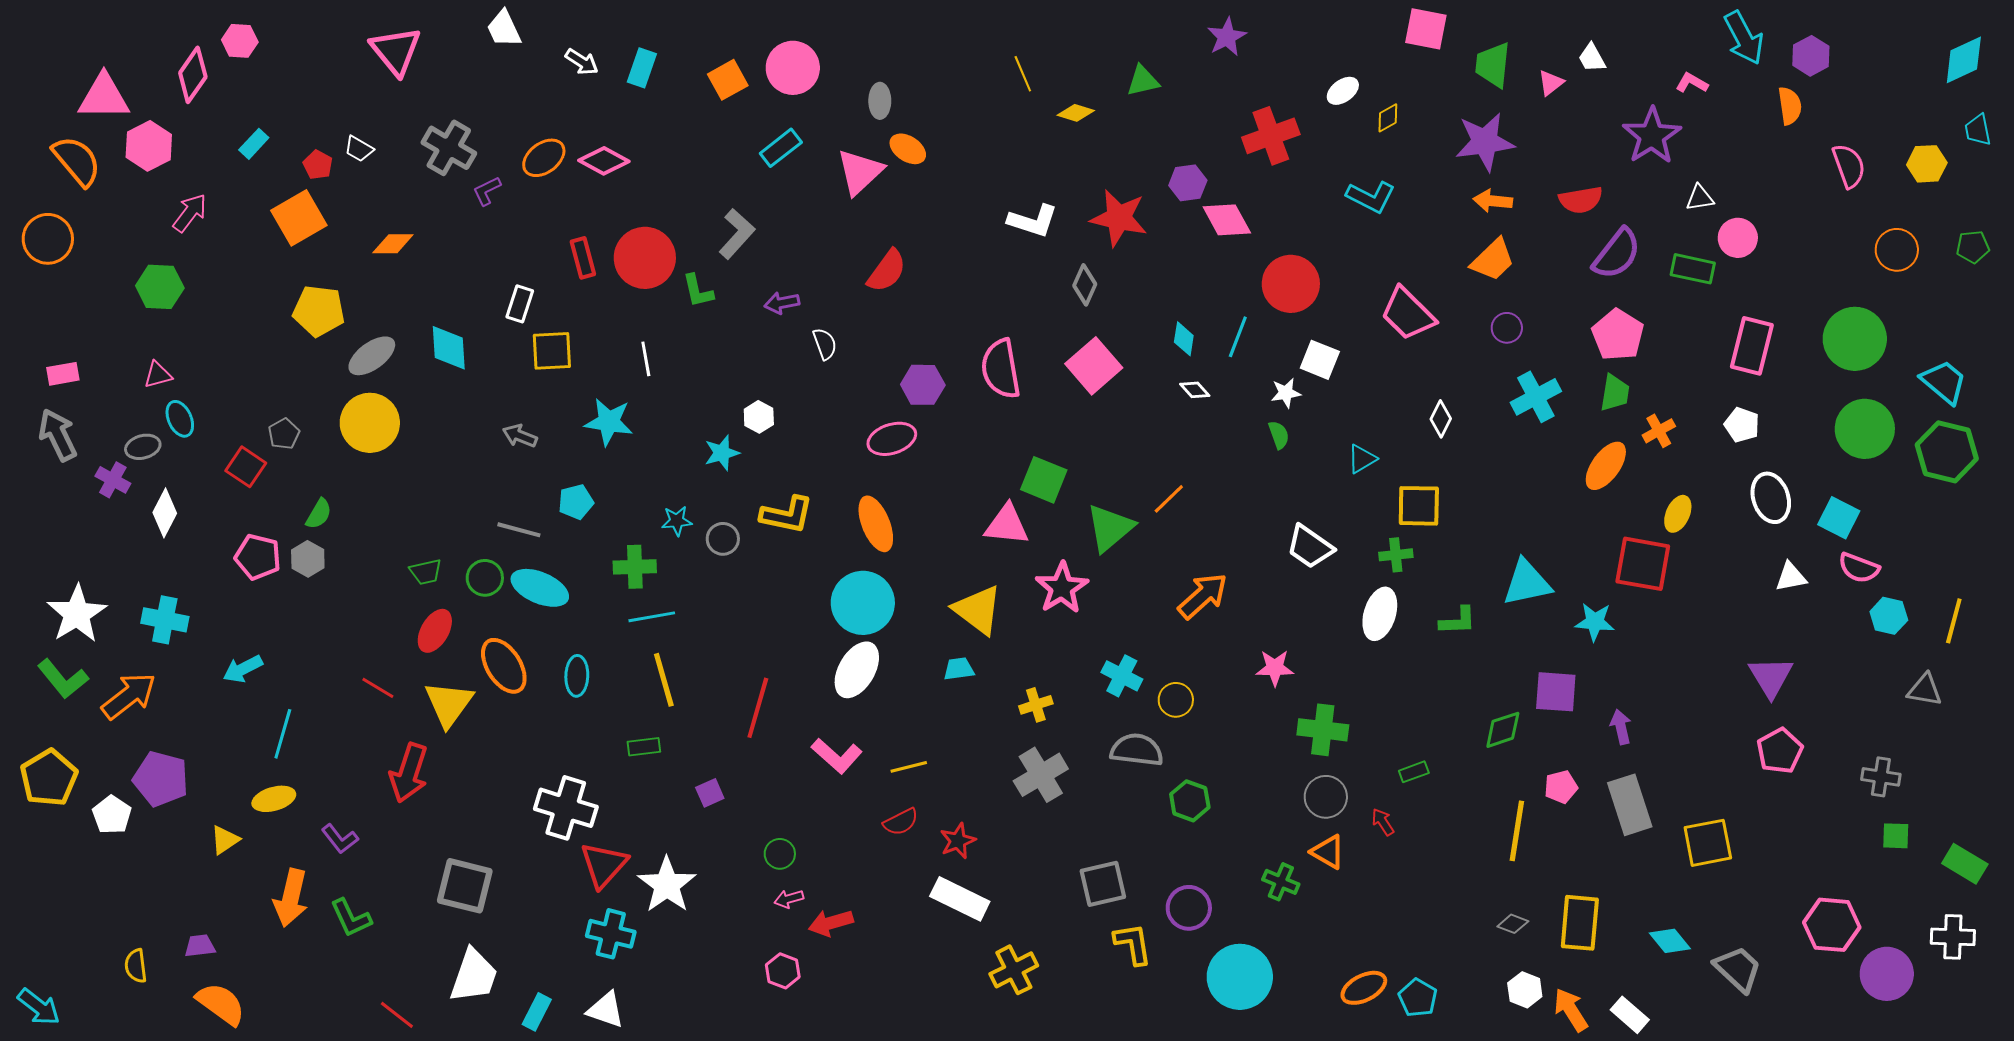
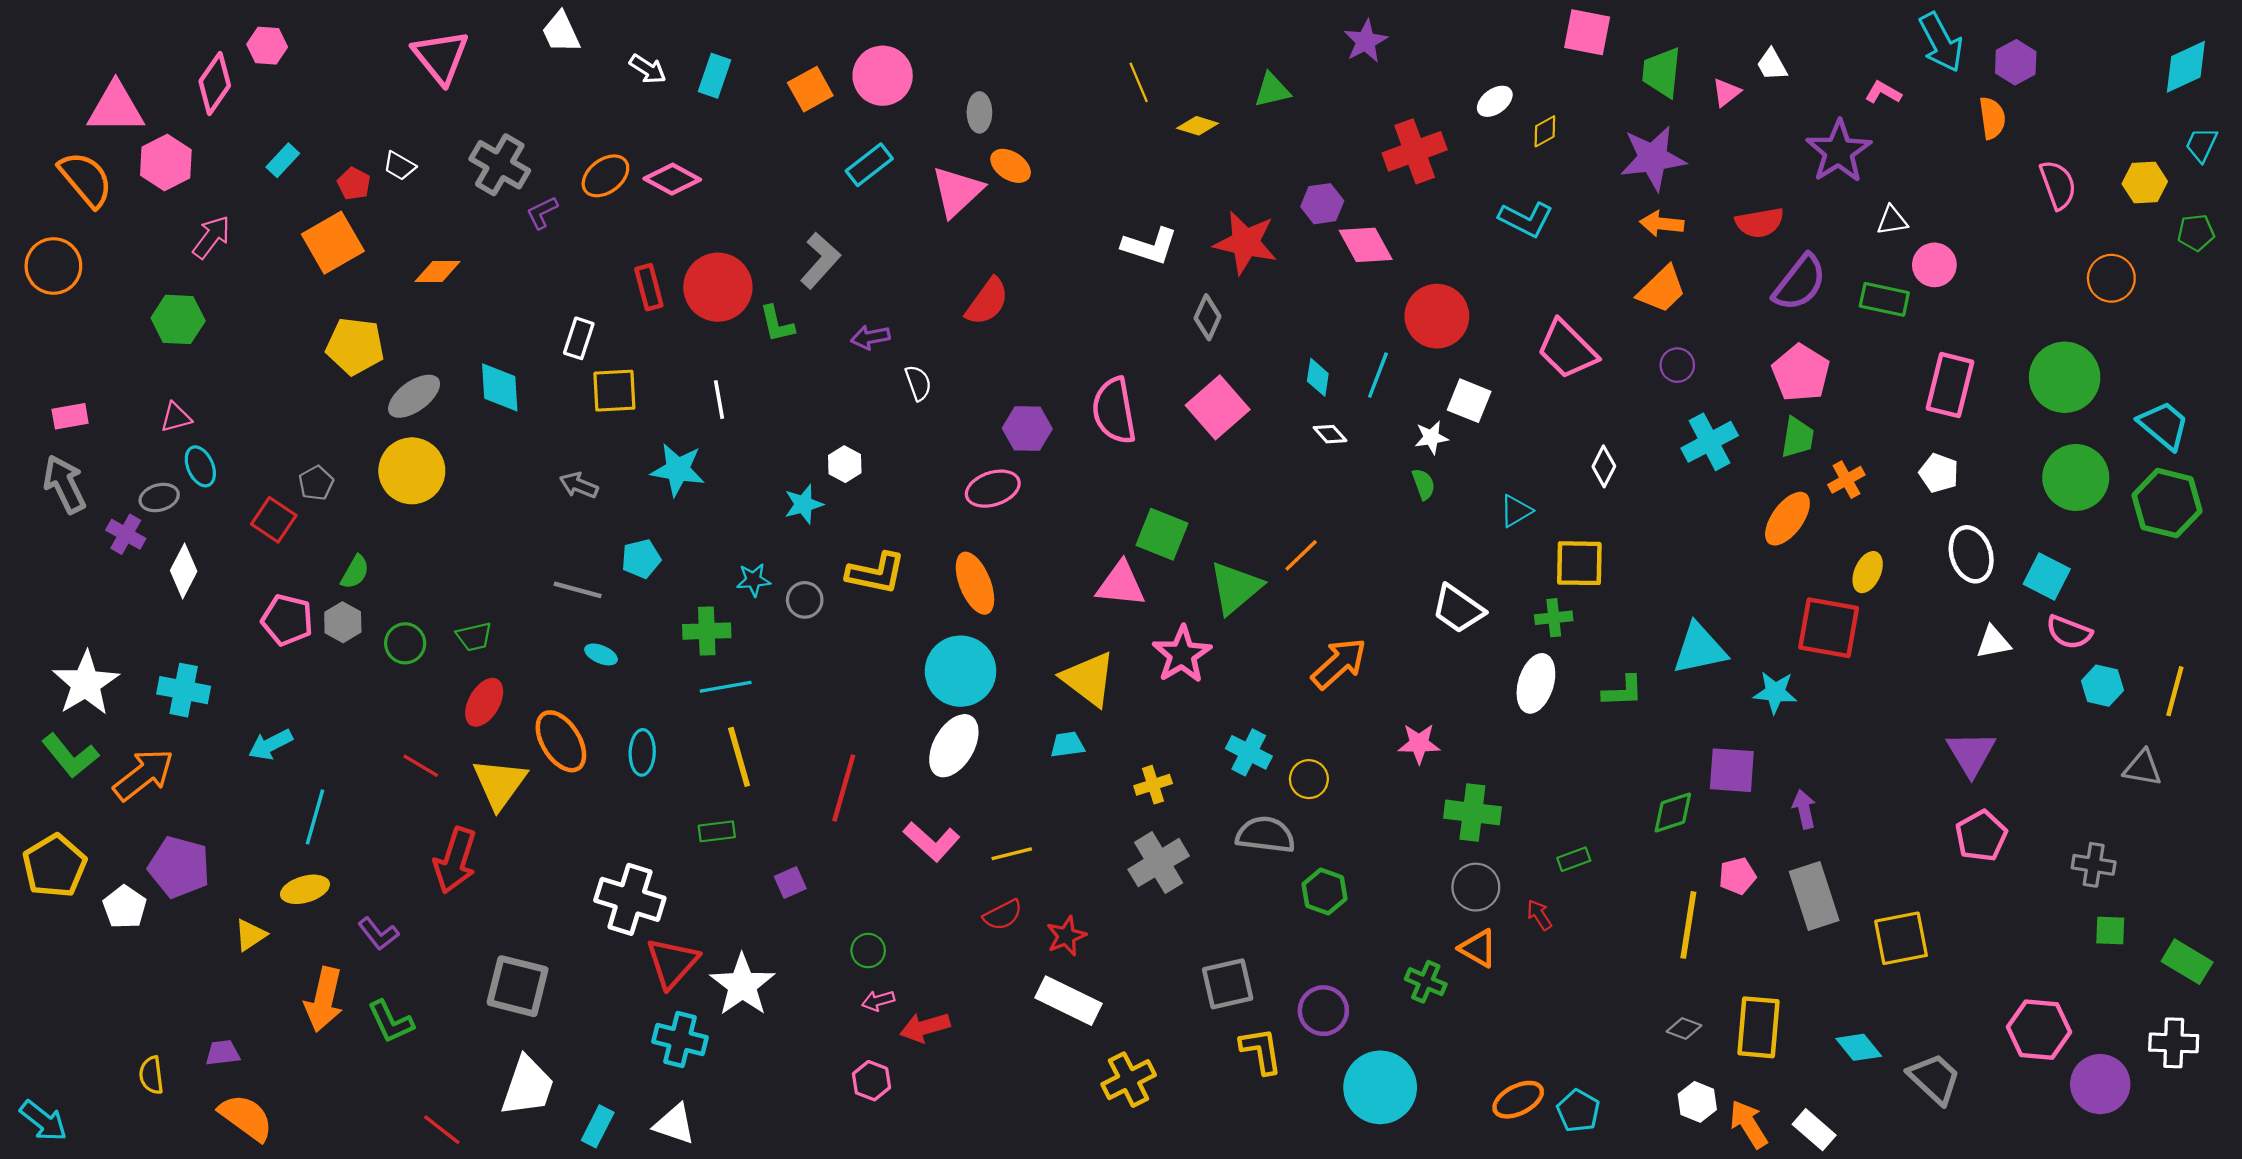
cyan trapezoid: (1978, 130) -> (2202, 145), turned 36
green pentagon: (1973, 247) -> (2196, 233), moved
green circle: (485, 578) -> (405, 643), moved
cyan ellipse: (540, 588) -> (601, 654), size x0.5

